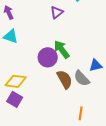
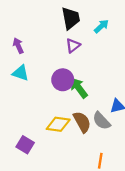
purple circle: (48, 57) -> (63, 80), moved
yellow diamond: (16, 81) -> (58, 124), moved

